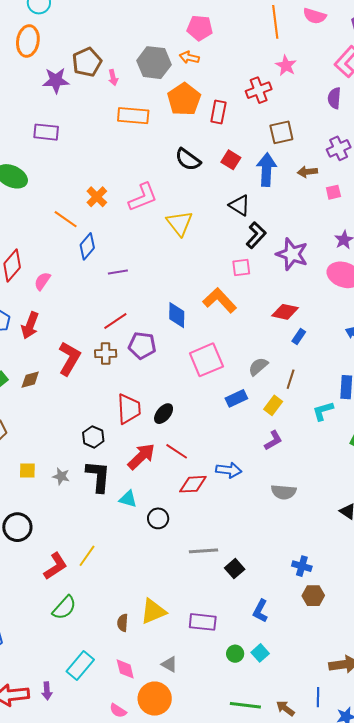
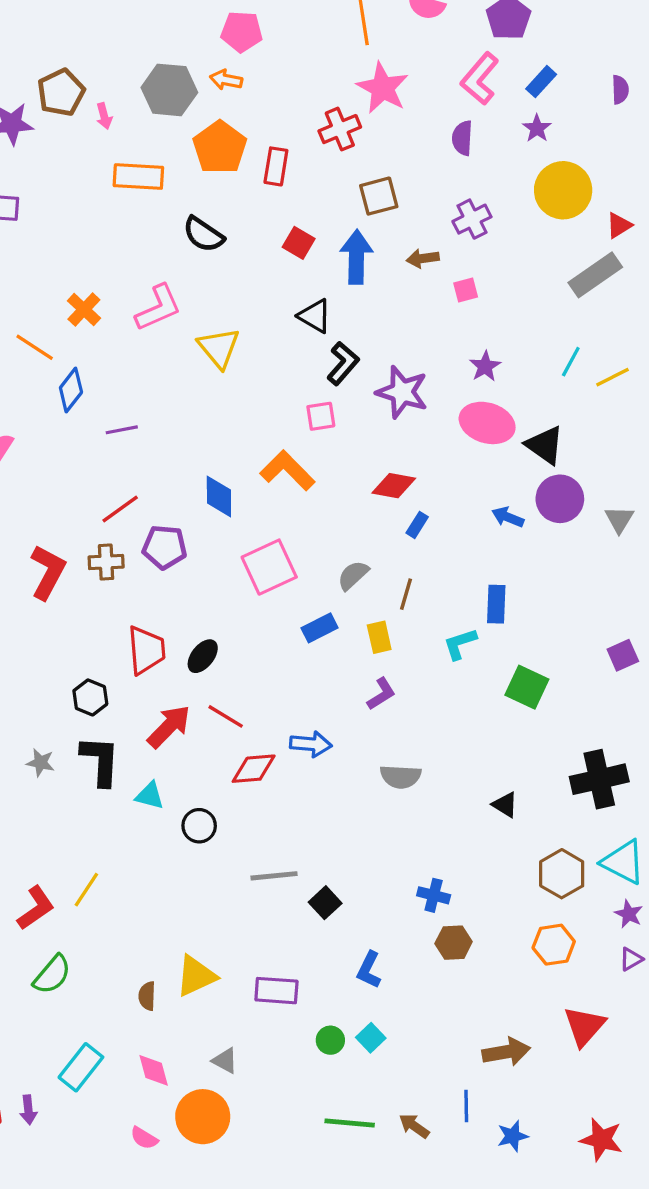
pink star: (286, 66) -> (383, 88), size x1.5
black semicircle: (188, 160) -> (203, 234), moved
yellow rectangle: (273, 405) -> (379, 637), turned -48

